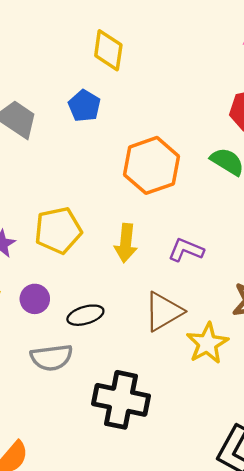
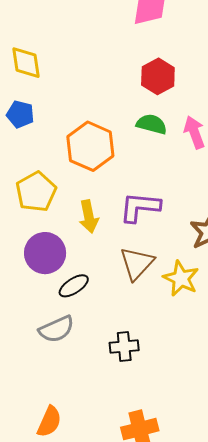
yellow pentagon: (58, 230) -> (36, 192), moved
purple L-shape: (186, 250) -> (140, 207), size x1.4
purple circle: (35, 299) -> (45, 253), moved, size x1.6
black cross: (121, 400) -> (124, 346), size x0.6

